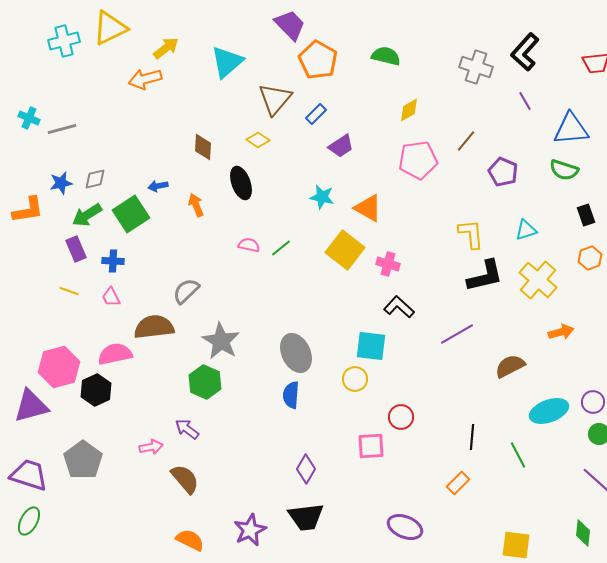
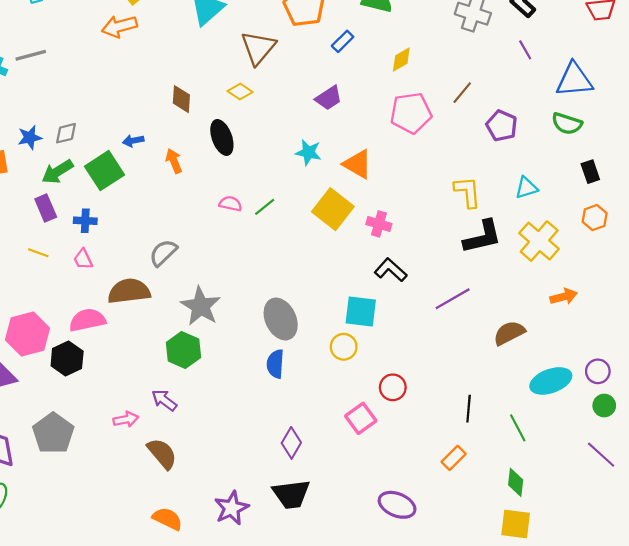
blue rectangle: (316, 114) -> (343, 41), moved
gray line: (62, 129) -> (31, 55), moved
pink square: (371, 446) -> (361, 418), turned -32
green diamond: (583, 533) -> (516, 482), moved

